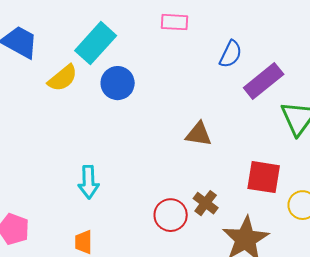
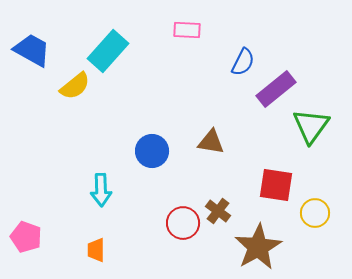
blue circle: (118, 83) -> (152, 151), moved

